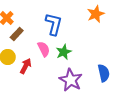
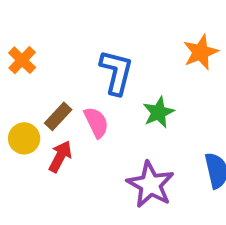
brown rectangle: (17, 34) -> (58, 116), moved
green star: (64, 52) -> (158, 112), moved

